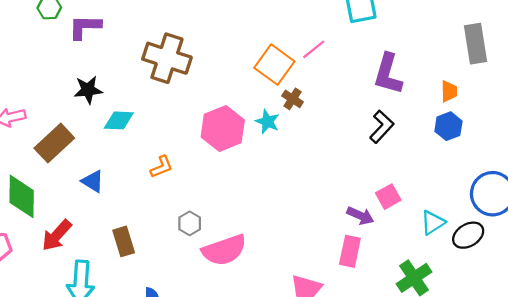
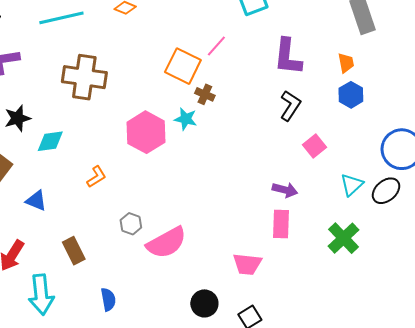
pink square: (388, 197) -> (315, 146), moved

